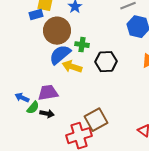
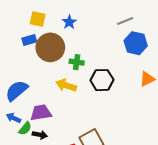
blue rectangle: (36, 15) -> (29, 40), moved
blue semicircle: (60, 55) -> (17, 91), moved

